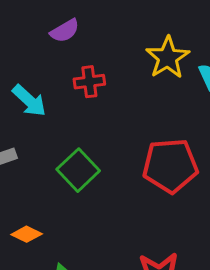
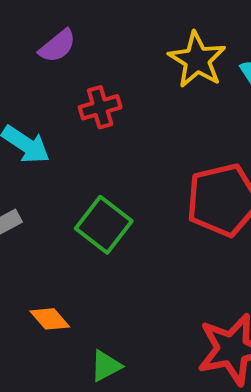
orange diamond: (27, 234) -> (50, 319), turned 32

